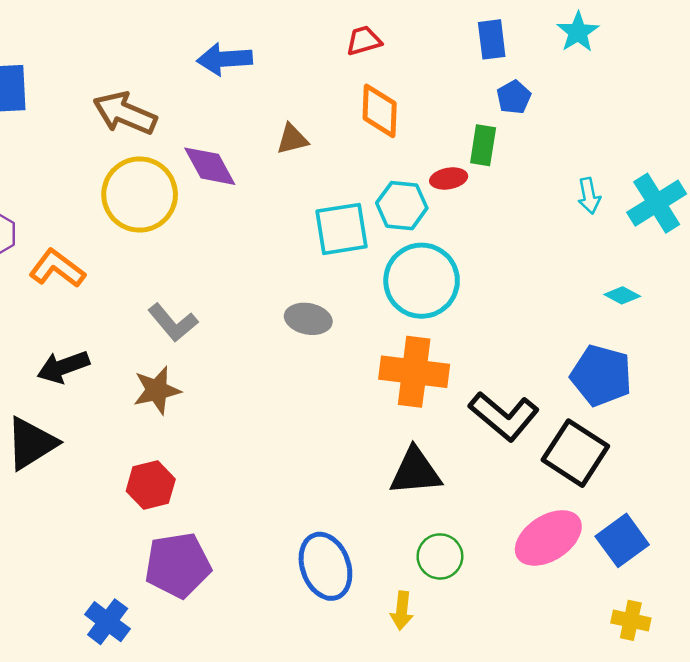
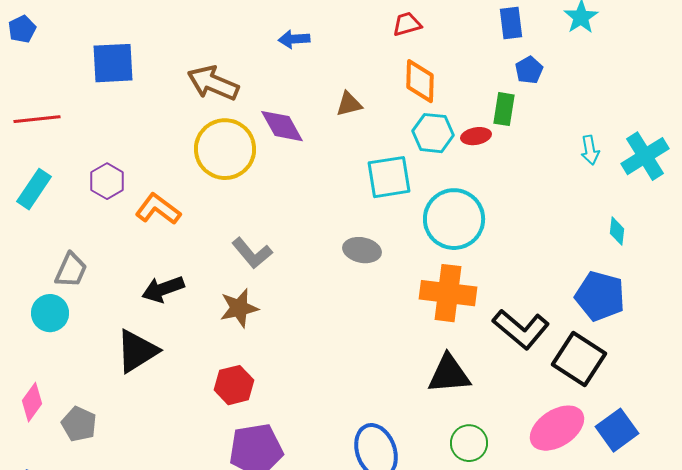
blue arrow: (225, 59) -> (294, 39), size x0.7
cyan hexagon: (402, 206) -> (433, 133), moved
cyan diamond: (622, 295) -> (617, 231), turned 68

